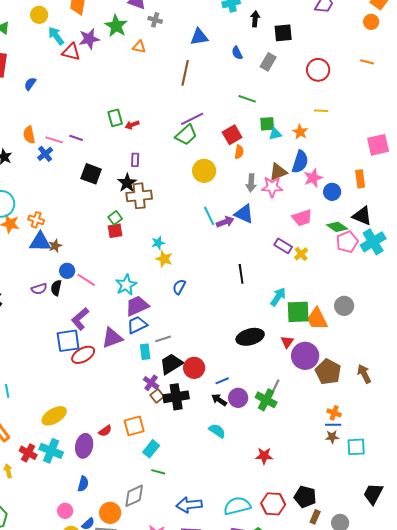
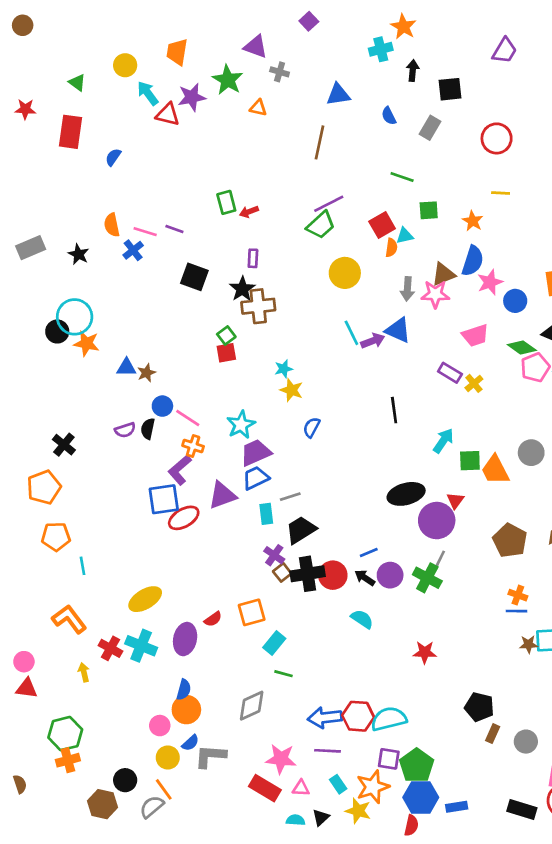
cyan triangle: (275, 134) -> (405, 236), moved
orange cross: (36, 220) -> (193, 446), moved
blue triangle: (40, 242) -> (126, 367), size x0.7
green square: (298, 312) -> (470, 461), size x0.7
purple circle: (305, 356) -> (437, 521), moved
red circle: (194, 368) -> (333, 575), moved
brown star: (332, 437) -> (529, 644), moved
red hexagon: (273, 504) -> (358, 716), moved
orange circle: (110, 513) -> (186, 710), moved

